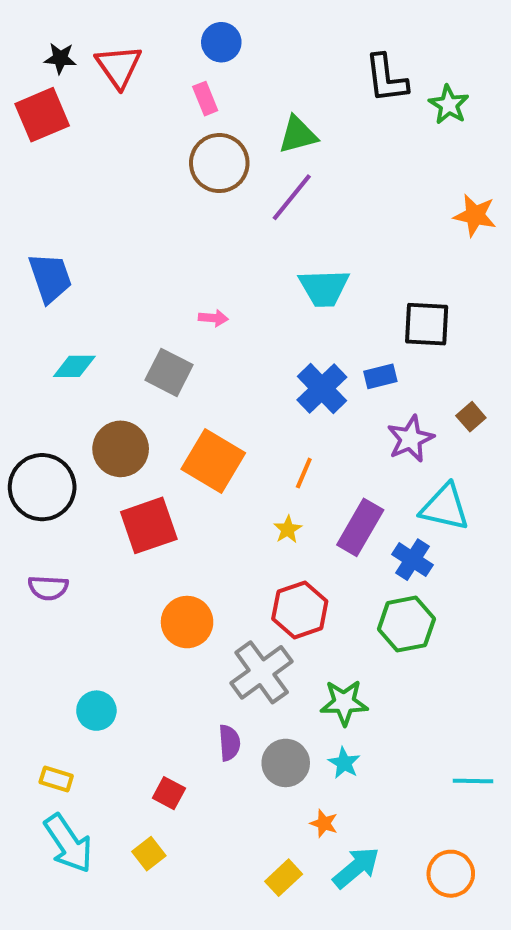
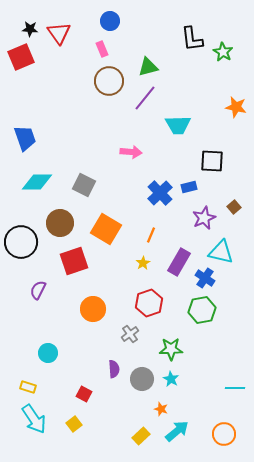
cyan trapezoid: (324, 288) -> (178, 125), moved
pink arrow: (213, 318) -> (131, 152), moved, size x1.5
cyan diamond: (74, 366) -> (37, 182), size x1.4
purple semicircle: (48, 588) -> (38, 290), moved, turned 114
gray cross: (262, 672) -> (130, 334), size x0.6

